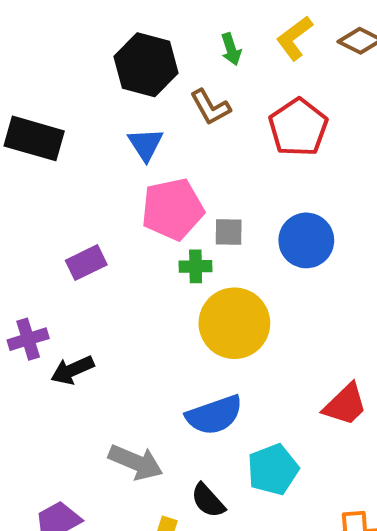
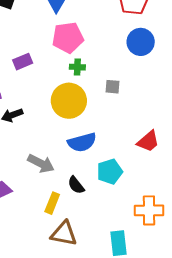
gray square: (229, 232) -> (113, 87), moved
blue circle: (306, 240) -> (141, 42), moved
yellow circle: (234, 323) -> (69, 101), moved

